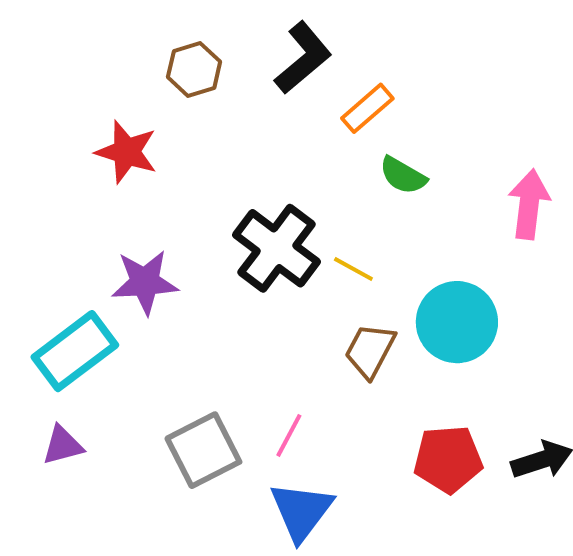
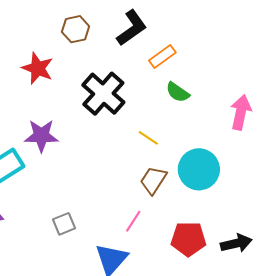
black cross: (277, 248) -> (103, 94), moved
pink line: (289, 435) -> (133, 221), moved
gray square: (203, 450) -> (64, 224), size x0.6

